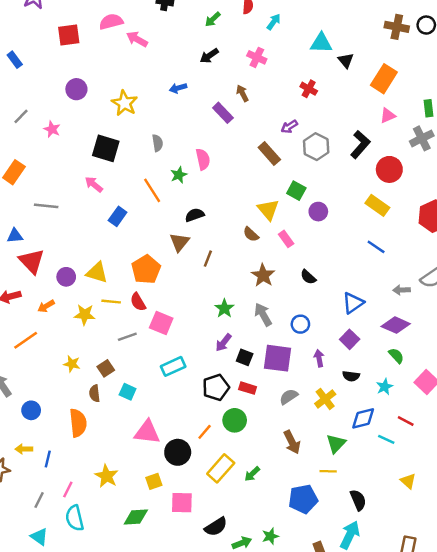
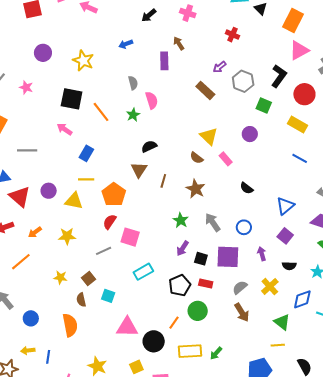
purple rectangle: (223, 113) -> (164, 61), turned 48
pink triangle: (388, 116) -> (299, 50), size x1.5
gray semicircle: (157, 143) -> (133, 83), moved
orange line: (152, 190) -> (101, 112), moved
green square: (296, 191) -> (264, 106), moved
brown star: (263, 275) -> (196, 189), moved
purple circle: (66, 277) -> (49, 191), moved
yellow line: (111, 302) -> (86, 179), moved
red semicircle: (138, 302) -> (110, 222), turned 70
brown arrow: (292, 442) -> (242, 312), moved
green triangle: (336, 444) -> (282, 322), turned -30
yellow rectangle: (221, 468) -> (190, 351), turned 50

